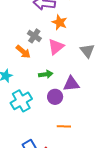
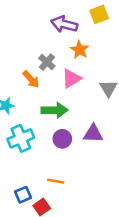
green arrow: (46, 74) -> (55, 110), size x1.5
purple triangle: (71, 84) -> (93, 134), moved
orange line: (64, 126) -> (56, 181), moved

